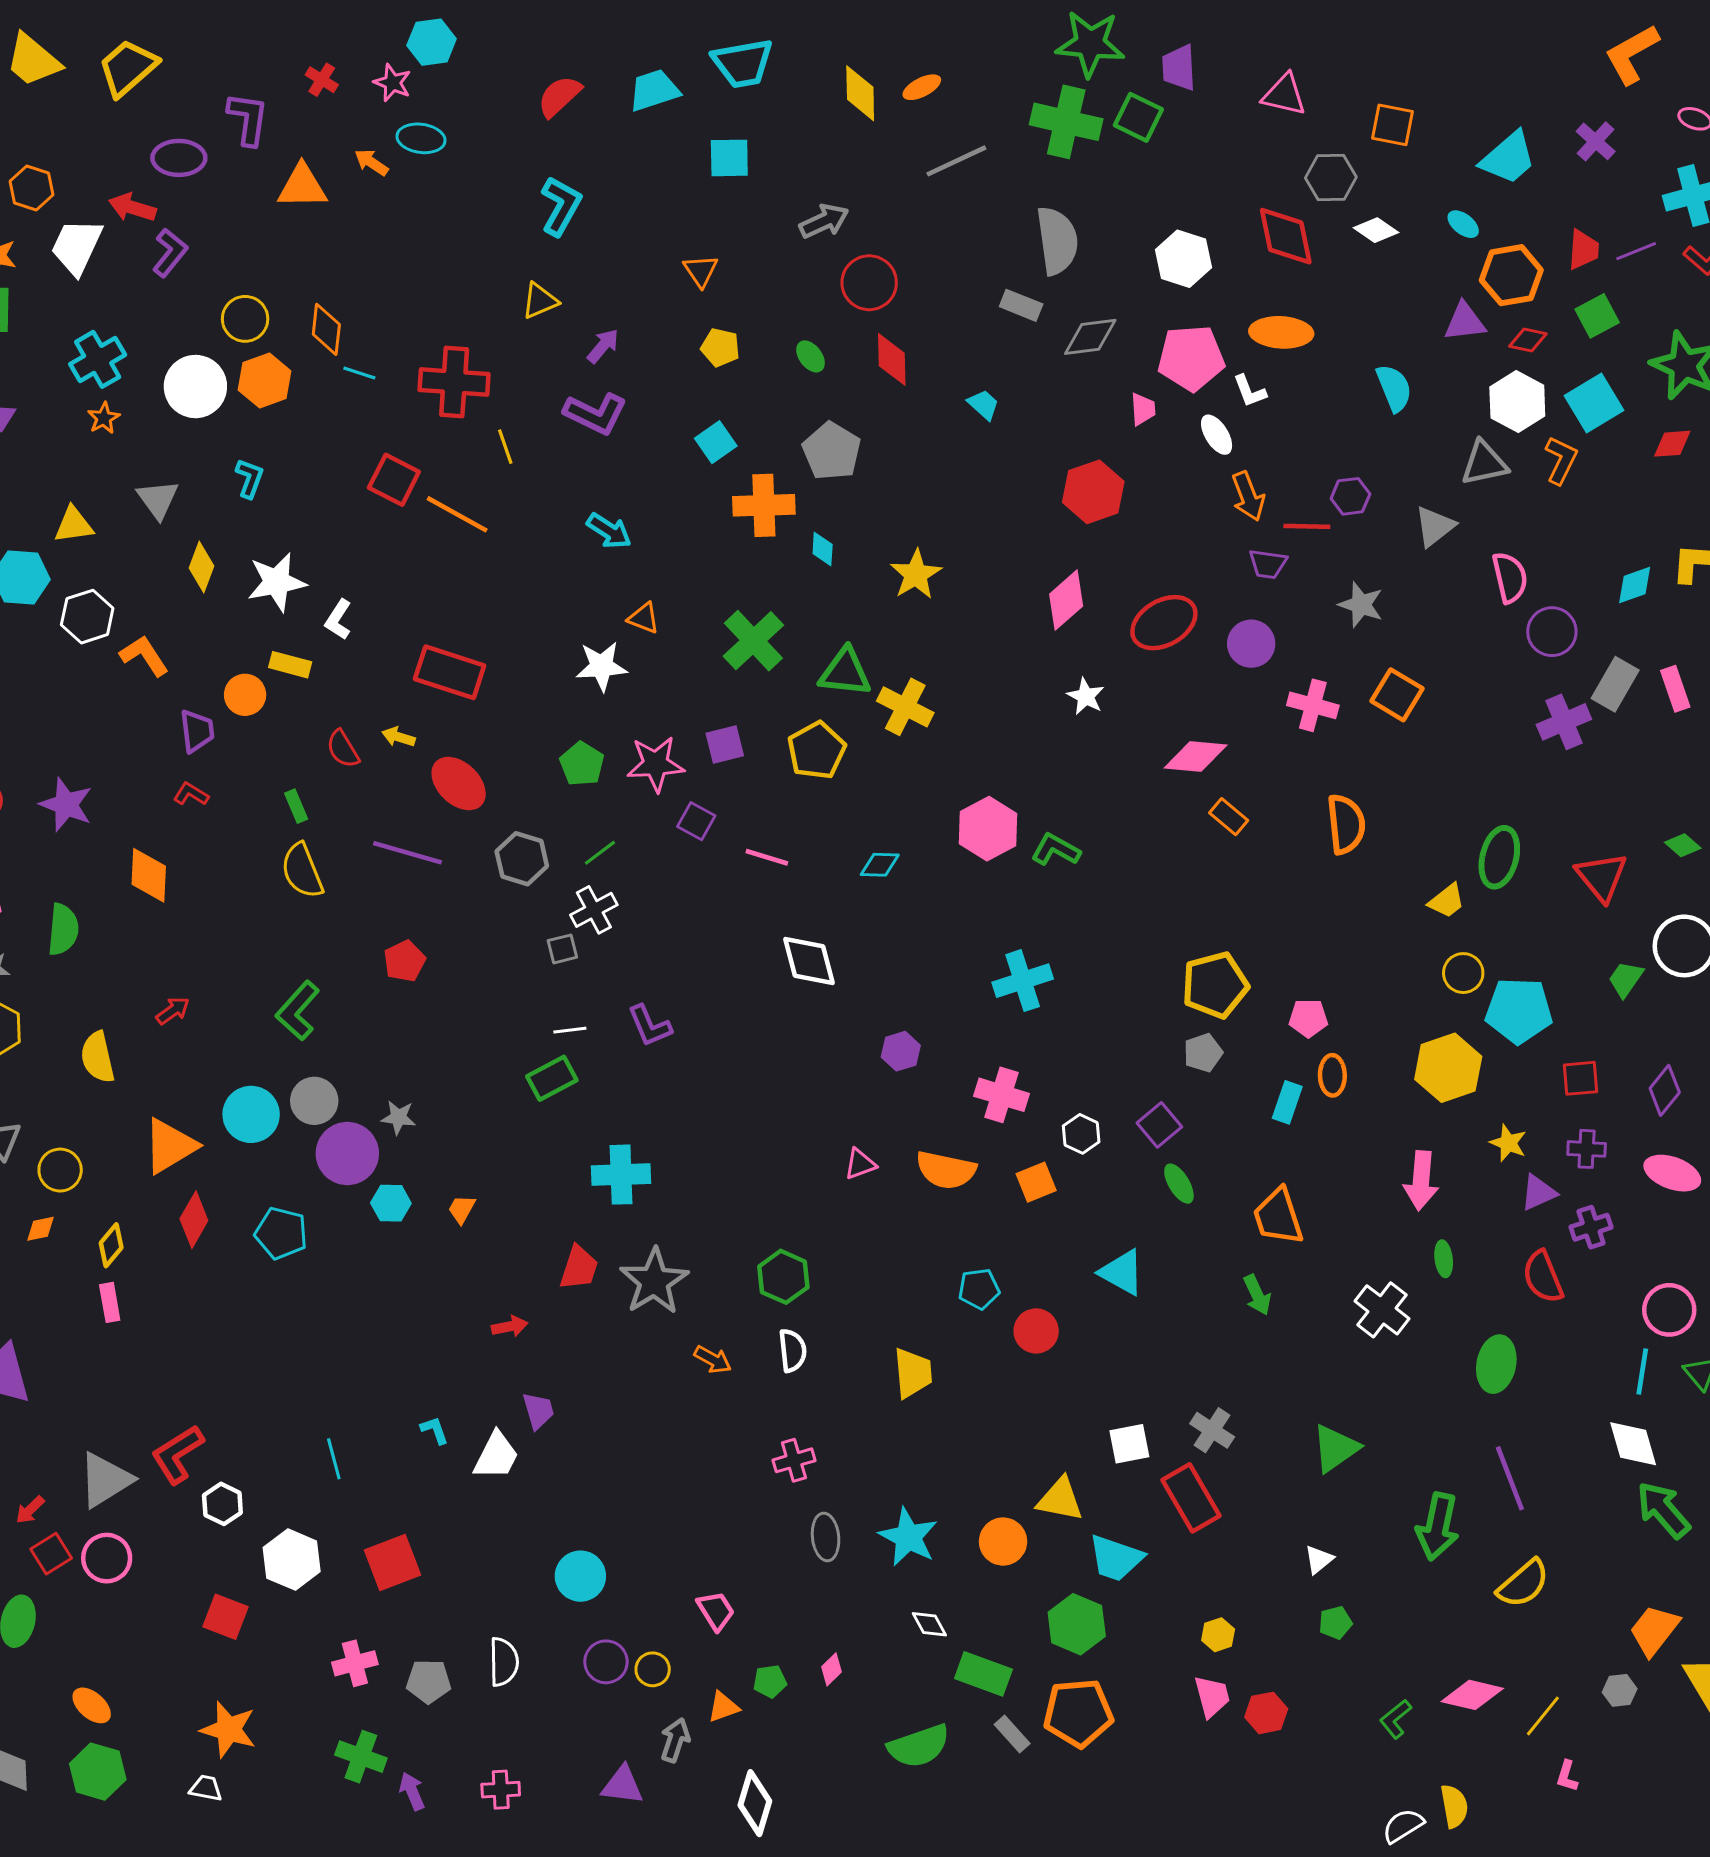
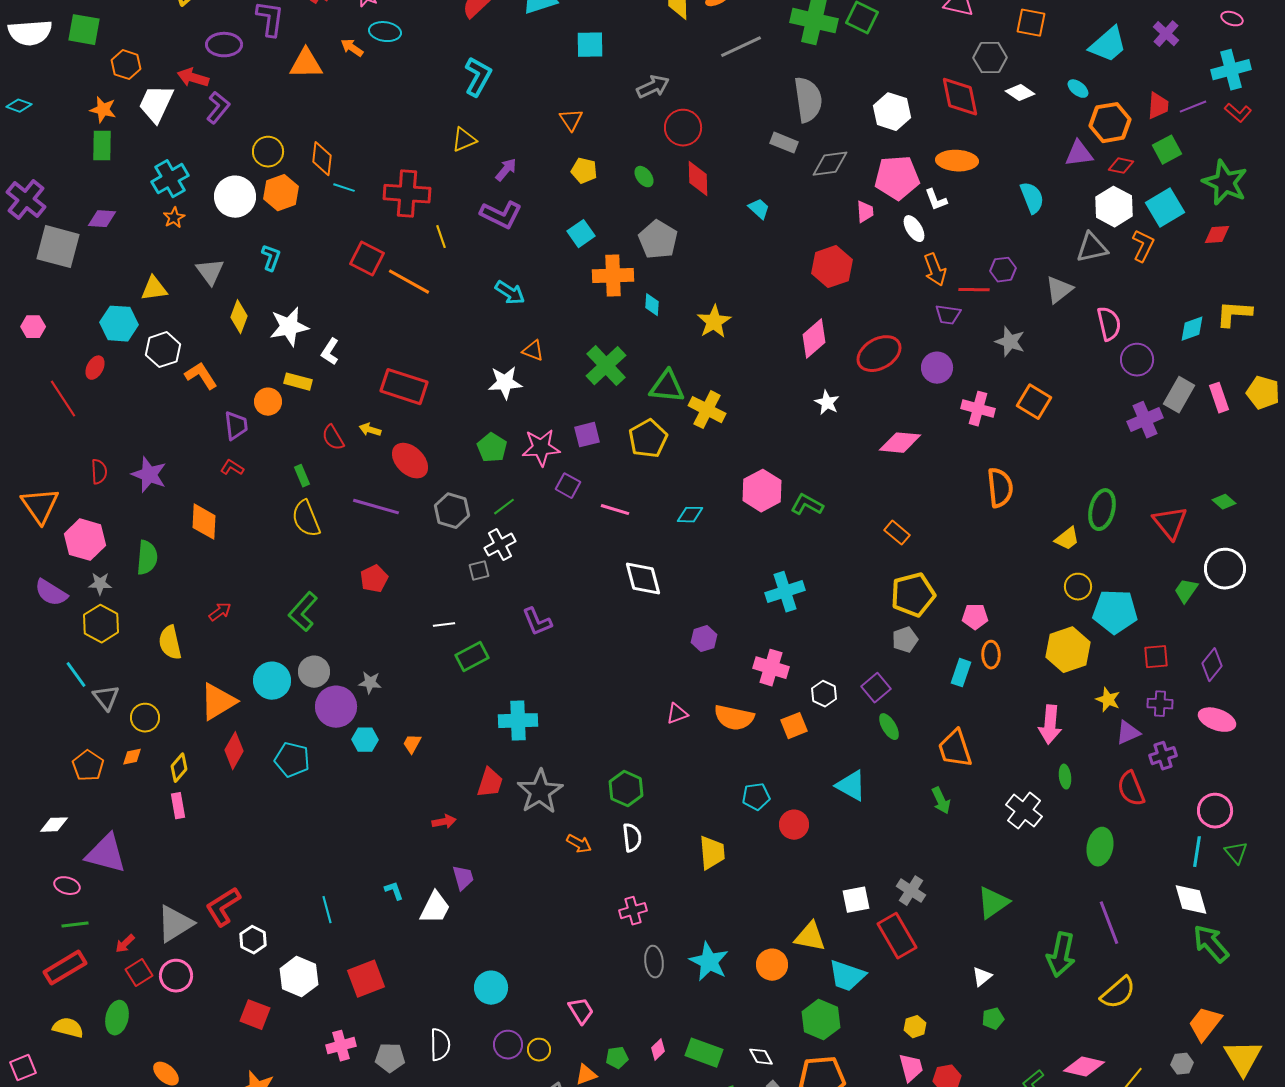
orange rectangle: (1229, 817) -> (897, 533), moved
white line: (570, 1030) -> (444, 625), moved
white diamond: (929, 1624) -> (761, 1057), moved
green rectangle: (983, 1674) -> (704, 1053), moved

